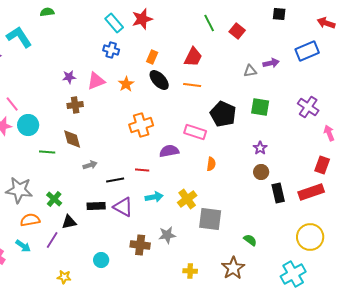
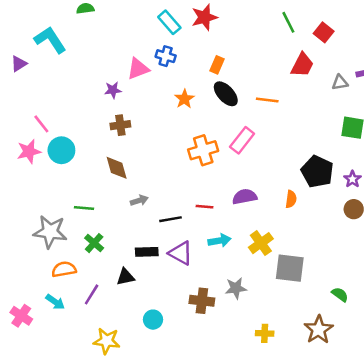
red trapezoid: (193, 57) -> (302, 65), moved
pink triangle: (96, 81) -> (138, 69), moved
black pentagon: (223, 114) -> (317, 172), moved
pink rectangle: (195, 132) -> (242, 140), moved, turned -70
purple semicircle: (169, 151) -> (245, 197), moved
green line: (47, 152) -> (84, 208), moved
black triangle: (69, 222) -> (125, 277), moved
yellow star: (64, 277) -> (107, 341), size x1.5

